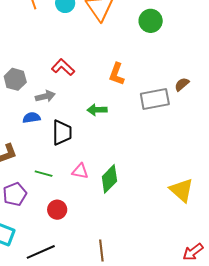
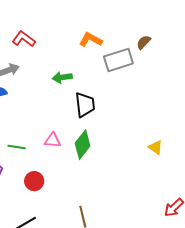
orange L-shape: (117, 74) -> (91, 40), moved, turned 105
black trapezoid: (62, 133) -> (85, 105), moved
yellow triangle: (182, 190) -> (156, 147), size x0.6

